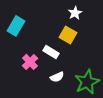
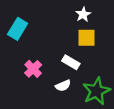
yellow square: (68, 35) -> (86, 38), moved, turned -30
white rectangle: (51, 52) -> (71, 62), moved

